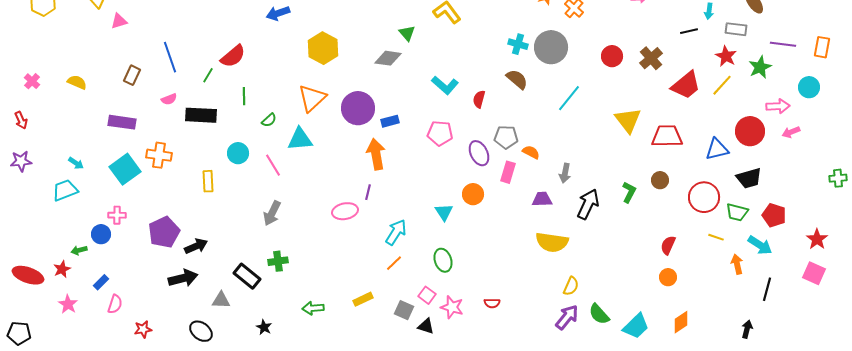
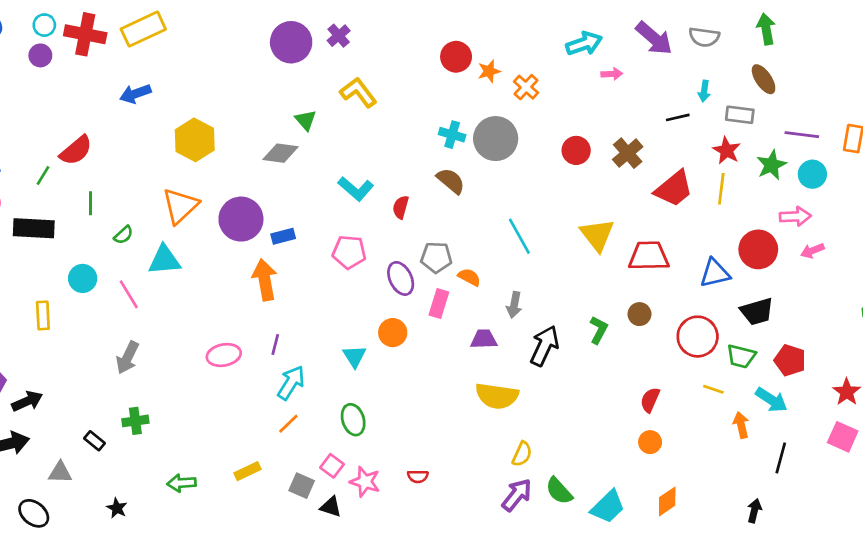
yellow line: (722, 85) -> (721, 189), turned -35
cyan circle: (809, 87) -> (812, 174), moved
cyan line: (569, 98) -> (519, 236), moved, turned -68
purple line: (368, 192) -> (275, 344), moved
black rectangle: (247, 276) -> (94, 441), size x0.6

